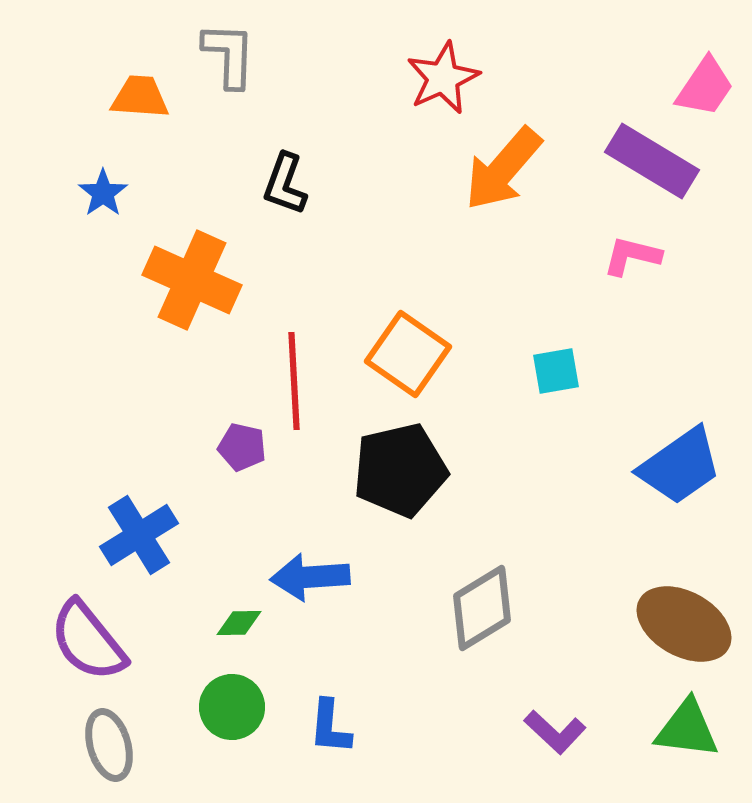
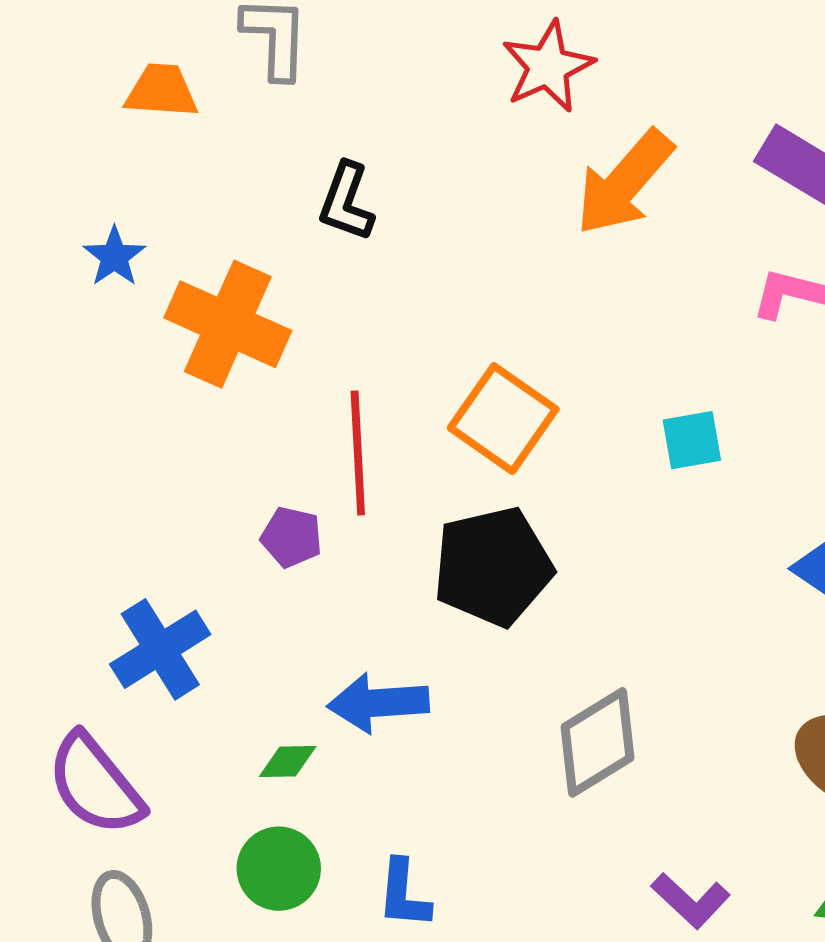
blue star: (103, 193) -> (114, 257), moved

